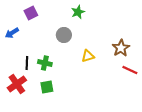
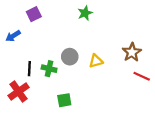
gray circle: (64, 35) -> (70, 57), moved
green square: (47, 87) -> (64, 100), moved

